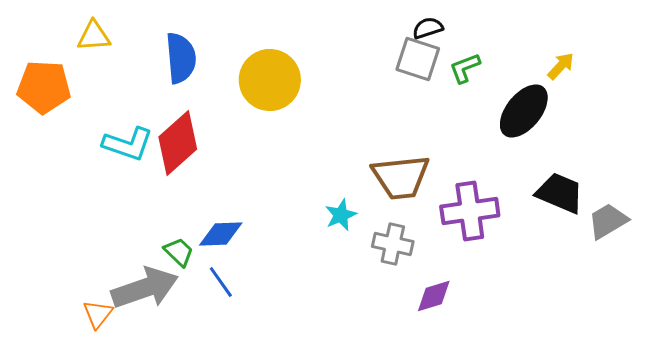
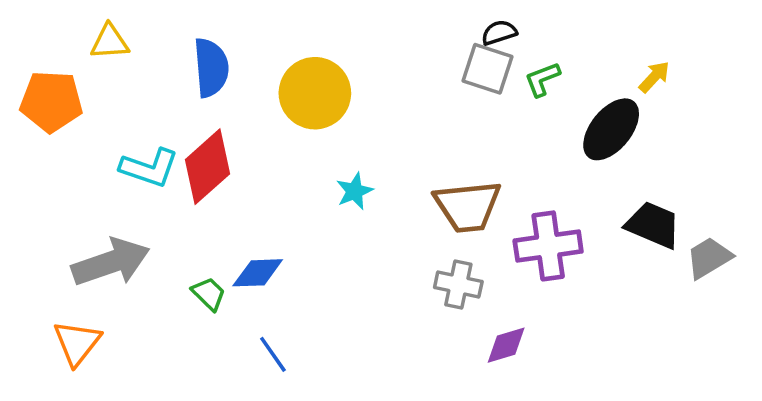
cyan star: (341, 215) -> (355, 191), moved
blue line: (221, 282) -> (273, 354), moved
gray arrow: (145, 288) -> (111, 262), moved
orange triangle: (98, 314) -> (77, 343), moved, size x1.4

